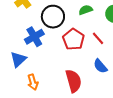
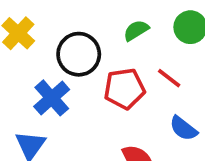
red pentagon: (73, 39) -> (124, 89), turned -30

